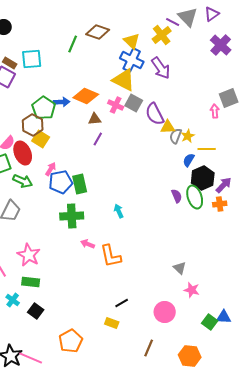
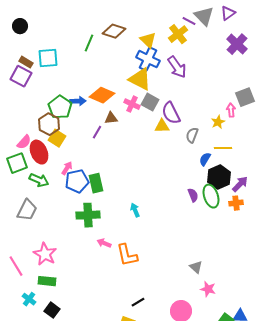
yellow triangle: (168, 127) -> (162, 126), moved
yellow star: (188, 136) -> (218, 122), moved
purple line: (98, 139) -> (97, 132), moved

